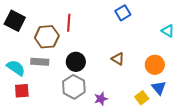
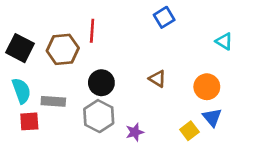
black square: (15, 21) -> (20, 48), moved
gray rectangle: (40, 62) -> (53, 101), moved
cyan semicircle: (16, 68) -> (21, 91), turned 36

